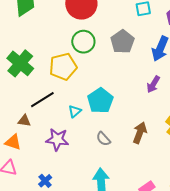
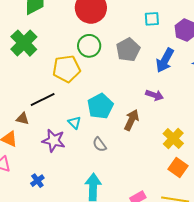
green cross: (20, 63) -> (24, 43), moved
purple arrow: (153, 84) -> (155, 95), turned -108
cyan triangle: (75, 111) -> (75, 123), moved, turned -40
brown arrow: (140, 133) -> (132, 120), moved

